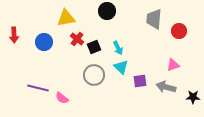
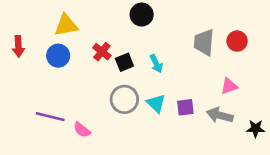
yellow triangle: (66, 18) -> (66, 25), moved
gray trapezoid: (154, 19) -> (204, 42), moved
cyan triangle: (121, 67) -> (156, 103), moved

